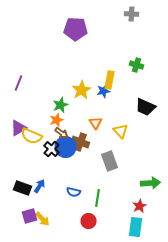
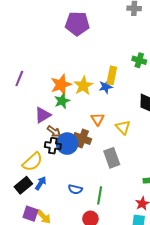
orange star: (56, 120) -> (61, 85), moved, size x1.5
purple triangle: (18, 128) -> (43, 115), moved
brown arrow: (62, 133) -> (54, 131), moved
yellow semicircle: (32, 136) -> (33, 162), moved, turned -65
black cross: (52, 149) -> (53, 146), turned -35
black rectangle: (22, 188) -> (23, 185), turned -60
purple square: (30, 216) -> (30, 214), turned 35

